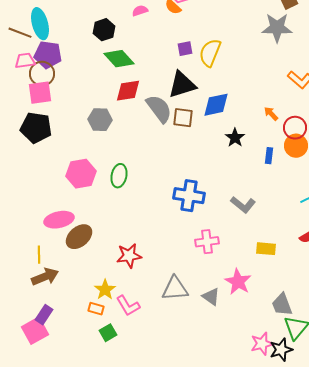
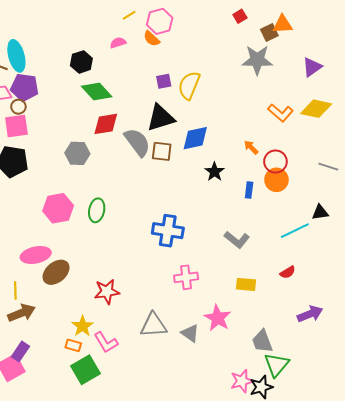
brown circle: (42, 74) -> (18, 107), size x0.6
gray L-shape: (243, 205) -> (237, 240), moved
green square: (108, 333) -> (85, 370), size x1.6

